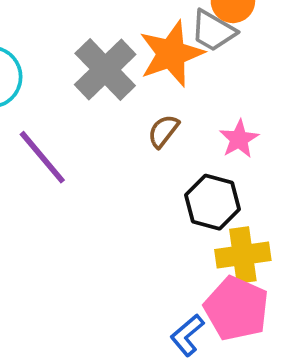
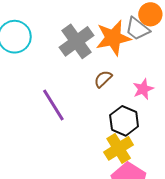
purple line: (42, 157) -> (53, 105), moved
yellow cross: (243, 255) -> (119, 148), moved, turned -32

